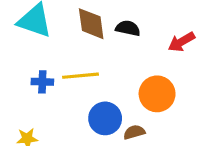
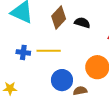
brown diamond: (91, 24) -> (59, 18), turned 45

